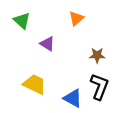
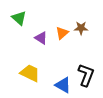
orange triangle: (76, 18) -> (62, 33), moved
brown star: (97, 55) -> (81, 28), moved

